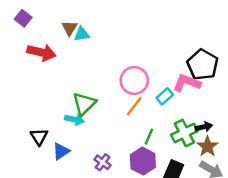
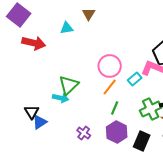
purple square: (23, 18) -> (19, 15), size x1.6
brown triangle: (70, 28) -> (89, 14), moved
green line: (149, 137) -> (115, 108), moved
blue triangle: (61, 151) -> (40, 122), moved

